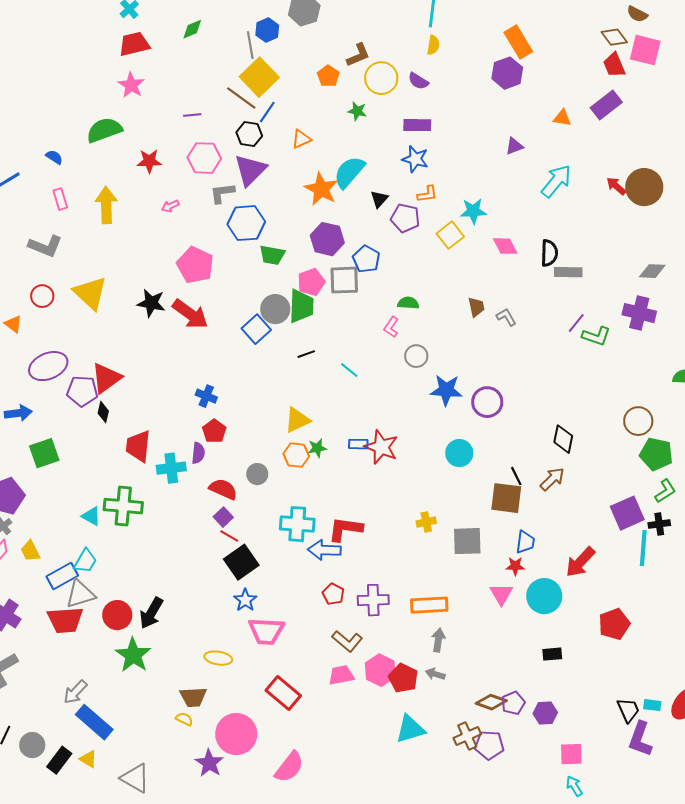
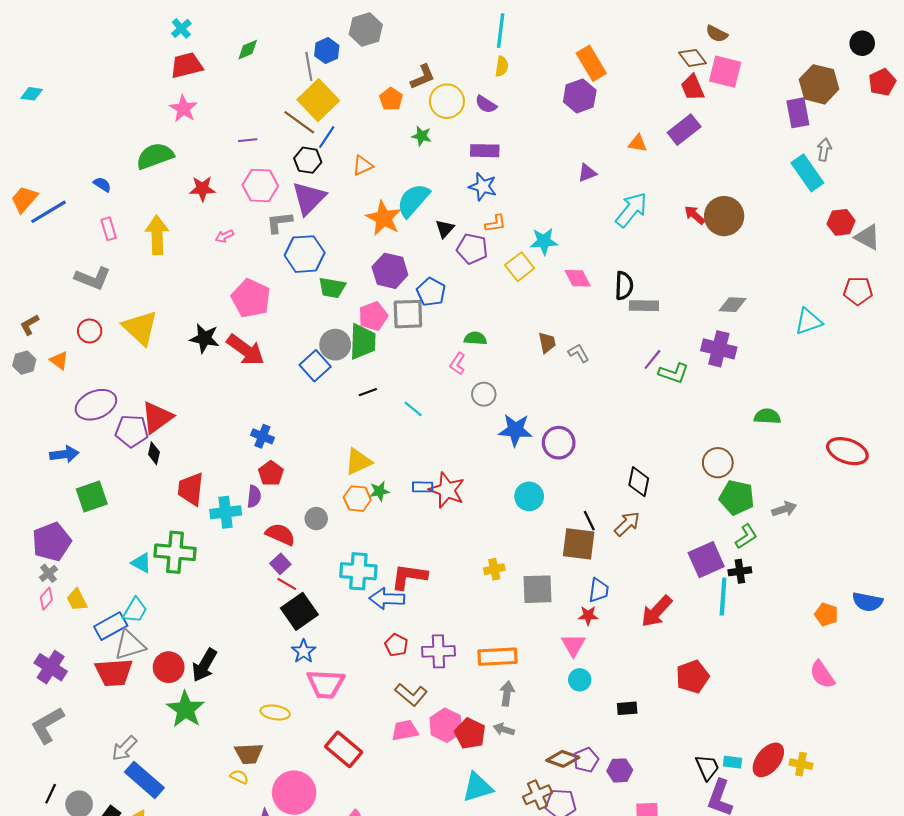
cyan circle: (544, 596) -> (580, 680), moved, size x0.6

